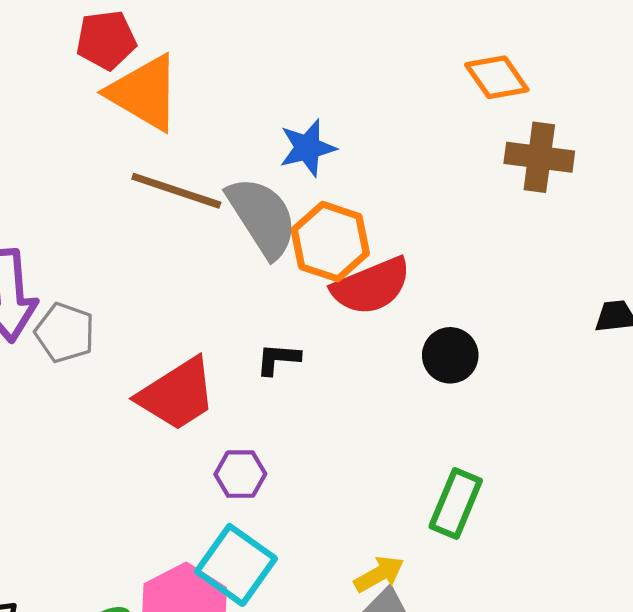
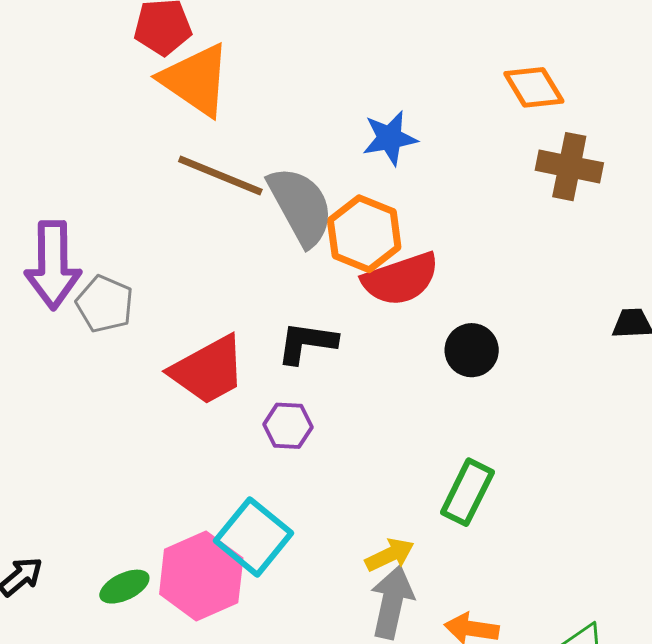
blue star: (307, 148) -> (390, 138), moved
black L-shape: (278, 359) -> (307, 343), size x1.4
purple hexagon: (240, 474) -> (288, 426), moved

